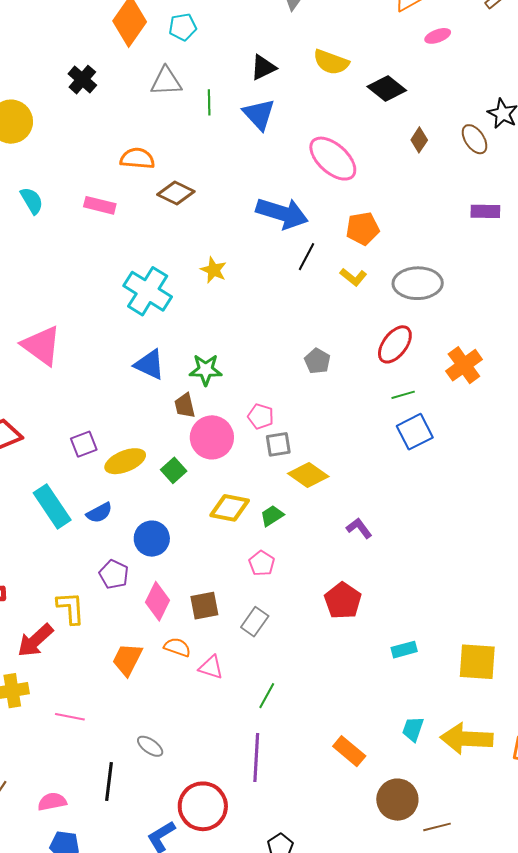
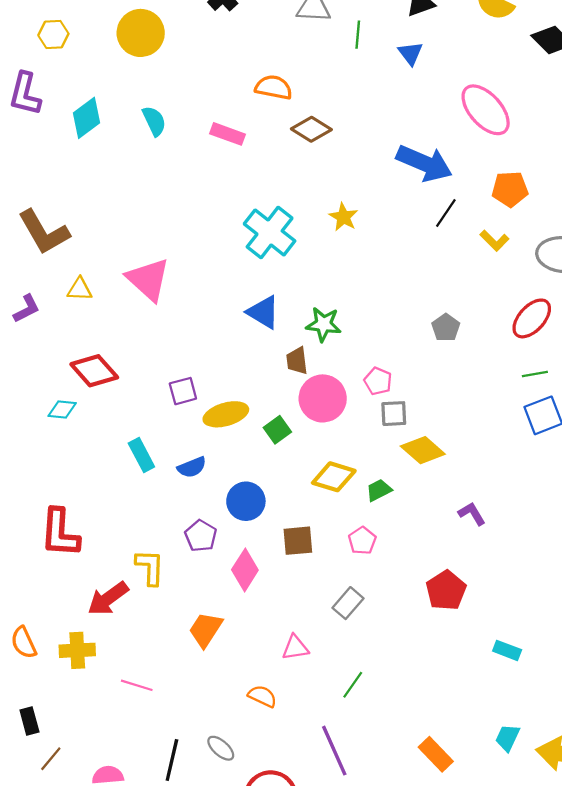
blue triangle: (259, 114) -> (410, 53), size x0.7
cyan rectangle: (52, 506) -> (141, 455), size x0.7
brown square: (204, 606) -> (298, 541), moved
orange semicircle: (177, 647) -> (262, 696), moved
cyan rectangle: (404, 650) -> (507, 650), turned 30
pink triangle: (211, 667) -> (295, 648), turned -32
gray ellipse: (150, 746) -> (221, 748), moved
purple line: (256, 757) -> (334, 751), turned -33

